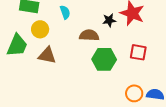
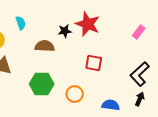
green hexagon: (104, 59) -> (42, 84), moved
orange circle: (134, 93) -> (75, 94), moved

